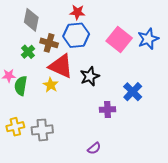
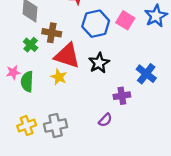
blue hexagon: (76, 35) -> (96, 24), moved
pink square: (119, 40) -> (125, 20), size x0.7
purple semicircle: (94, 148) -> (105, 120), moved

